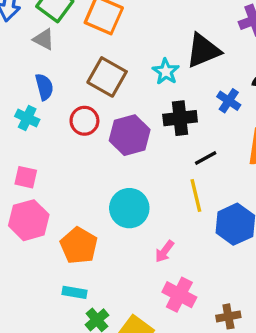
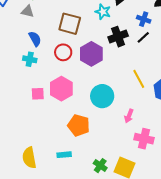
black line: (206, 158) -> (143, 37), moved
pink hexagon: (29, 220) -> (61, 89), moved
cyan rectangle: (74, 292) -> (64, 155), moved

